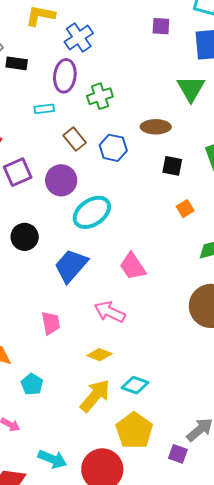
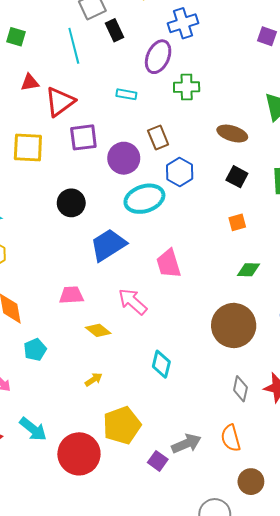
black rectangle: (17, 63) -> (115, 30), turned 40
cyan rectangle: (44, 109) -> (126, 94), moved
brown rectangle: (75, 139) -> (158, 138), moved
blue hexagon: (113, 148) -> (180, 172), moved
pink trapezoid: (51, 323) -> (71, 295), turned -100
yellow diamond: (99, 355) -> (98, 330), moved
cyan diamond: (135, 385) -> (161, 364), moved, turned 68
yellow arrow: (95, 396) -> (94, 379), size x0.5

